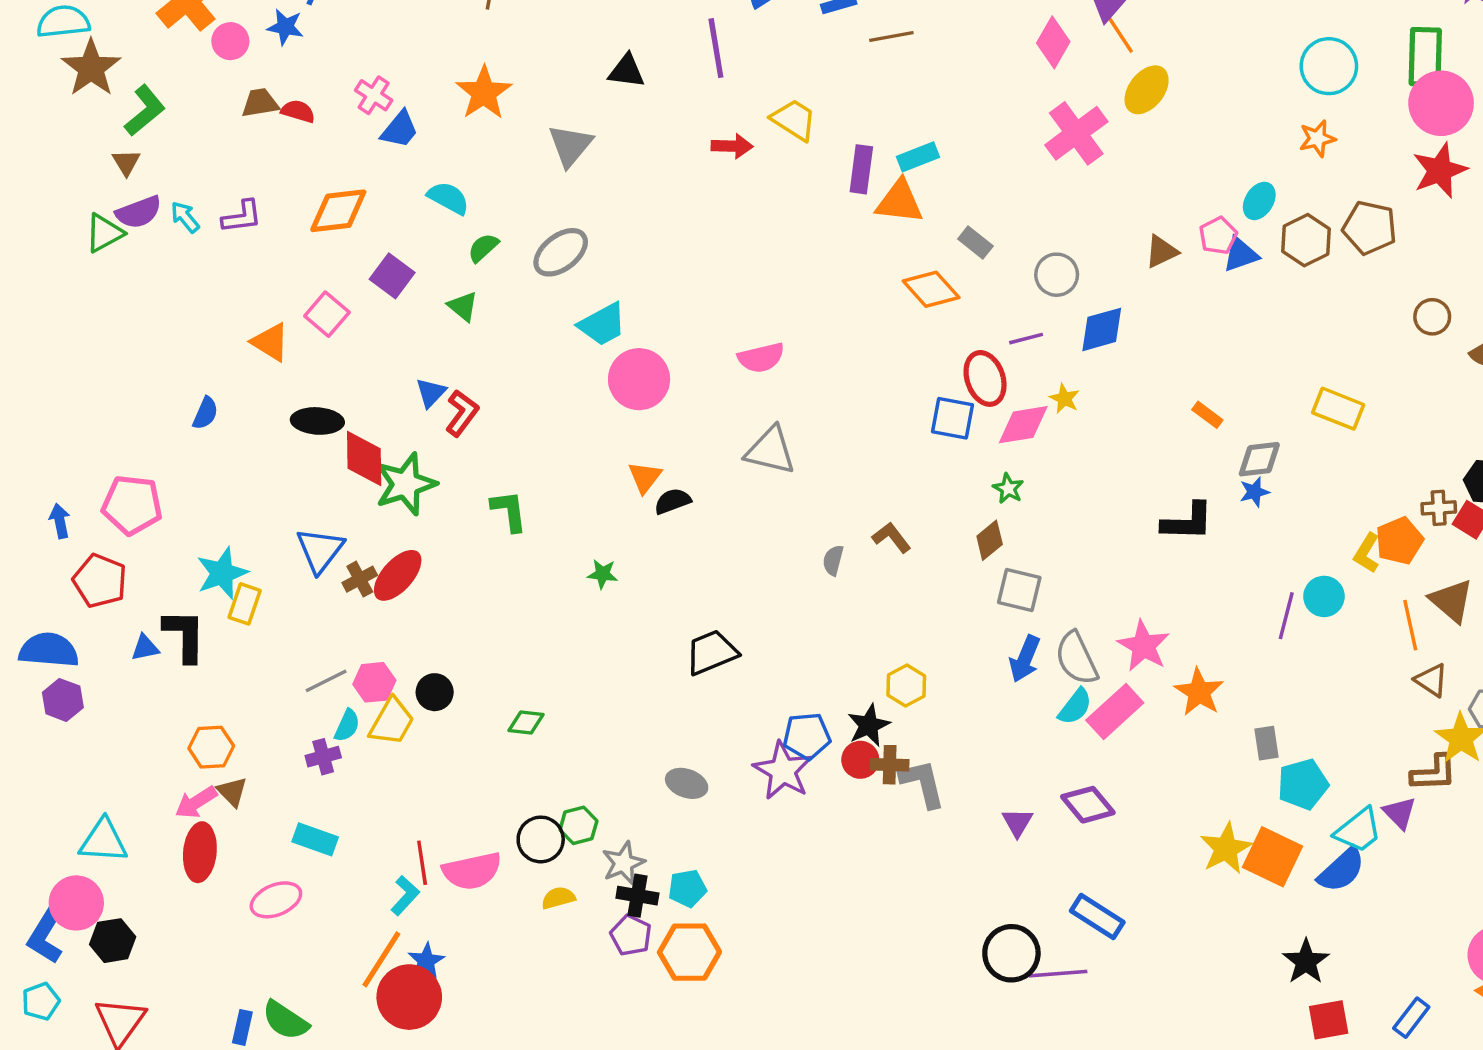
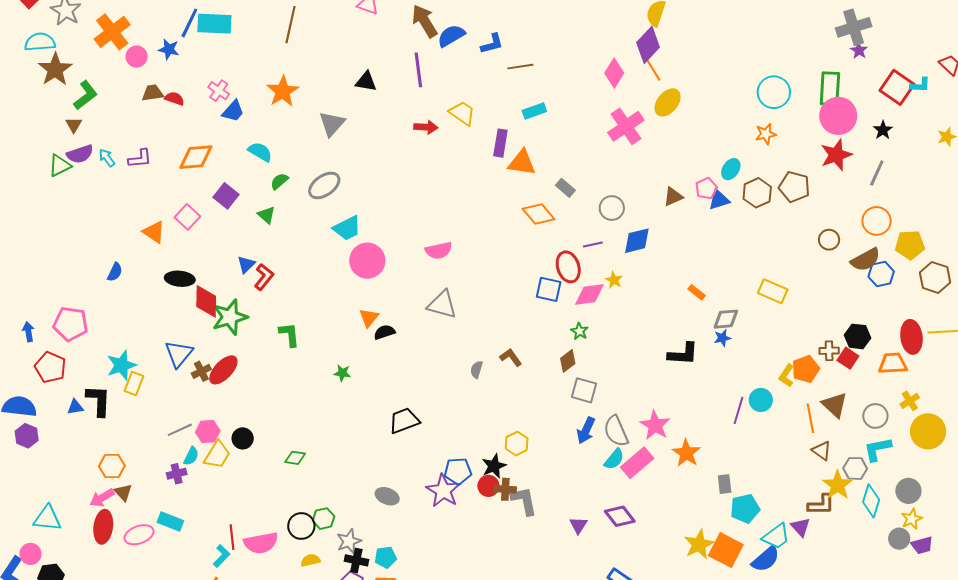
cyan rectangle: (918, 157) -> (534, 111), moved
pink ellipse: (276, 900) -> (139, 535), moved
pink circle: (76, 903) -> (31, 554), size x0.7

